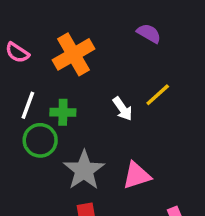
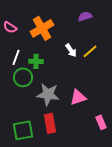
purple semicircle: (149, 33) -> (85, 16), turned -48
white arrow: (123, 109) -> (71, 50), moved
gray star: (84, 170) -> (48, 94), turned -30

